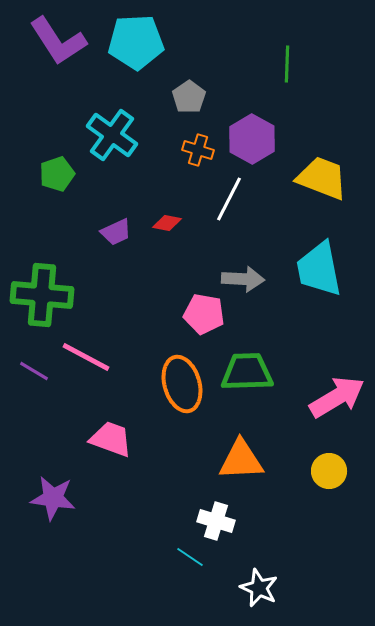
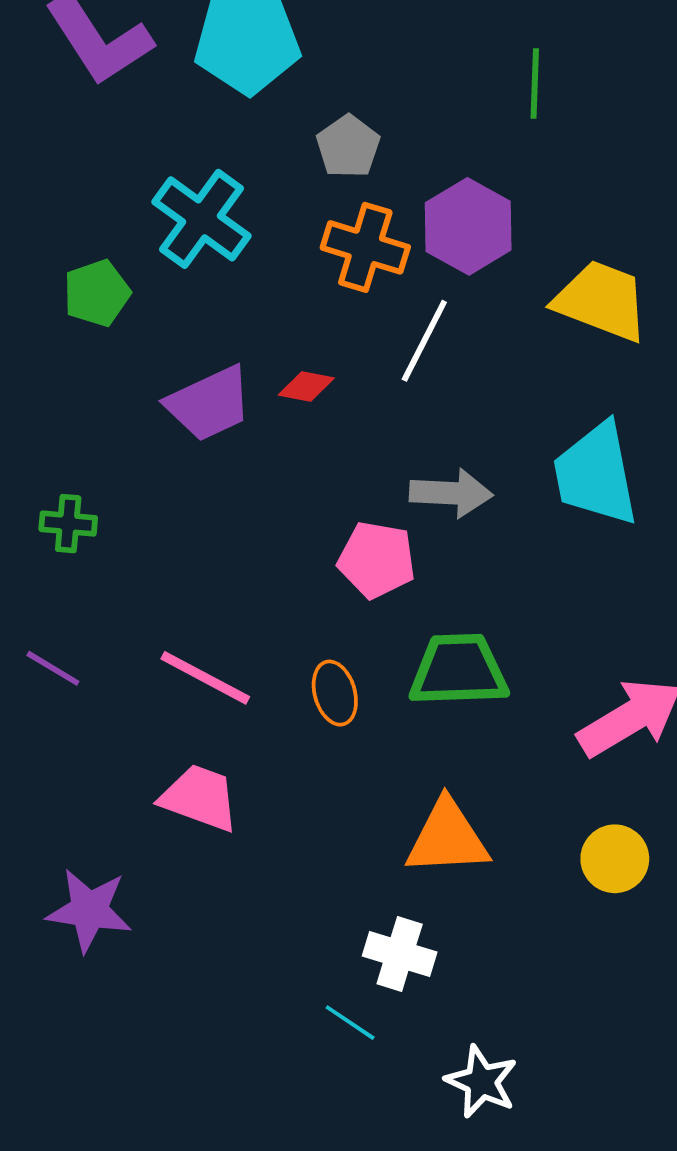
orange cross: (198, 150) -> (365, 247), size x1.4
purple trapezoid: (116, 232) -> (209, 404), size x1.5
green cross: (42, 295) -> (68, 524), size x0.5
pink line: (86, 357) -> (205, 678), moved
orange ellipse: (182, 384) -> (335, 693), size x0.6

